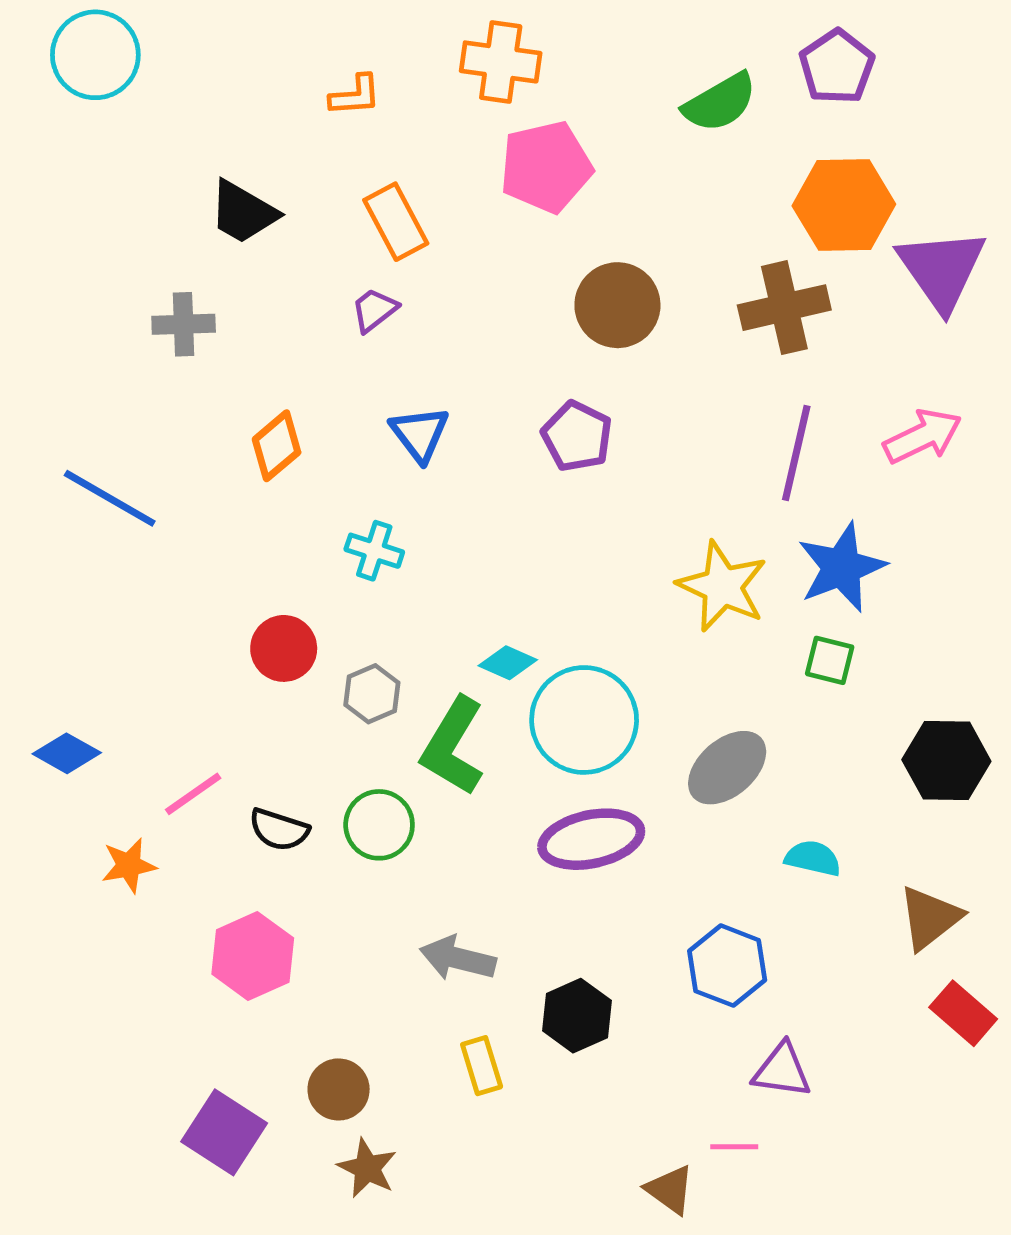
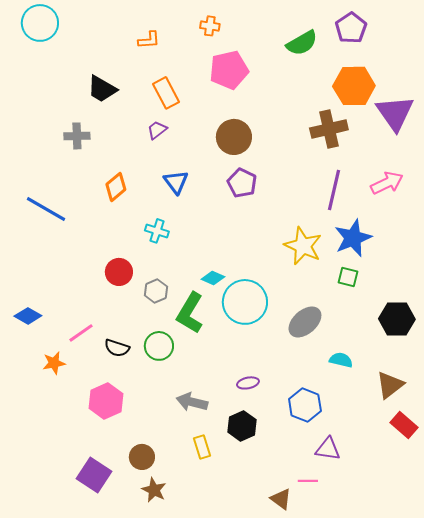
orange cross: (501, 62) -> (210, 26), size x0.6
brown circle: (617, 305) -> (234, 137), moved
purple ellipse: (591, 839) -> (248, 383), moved, size x0.5

